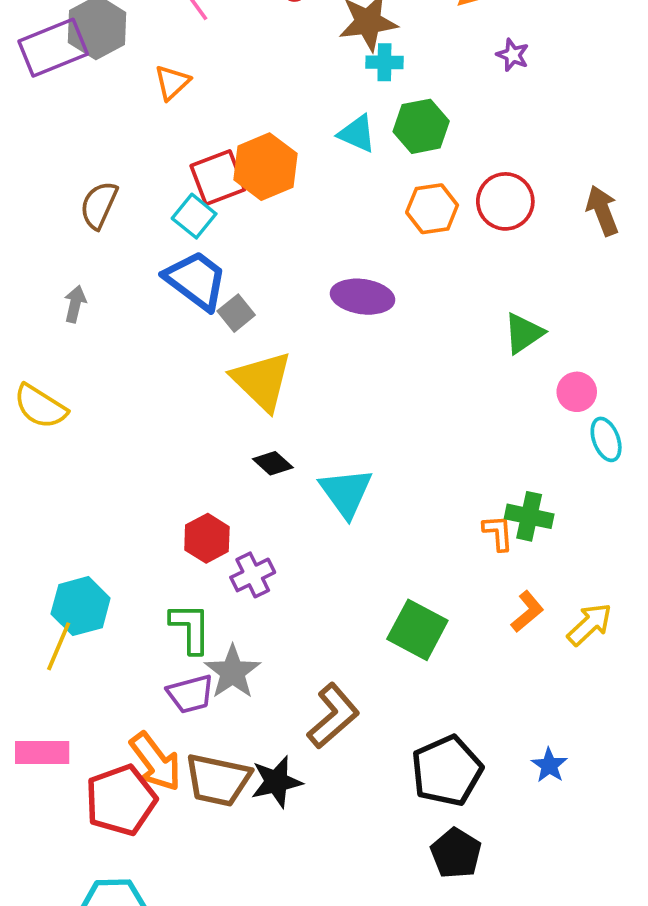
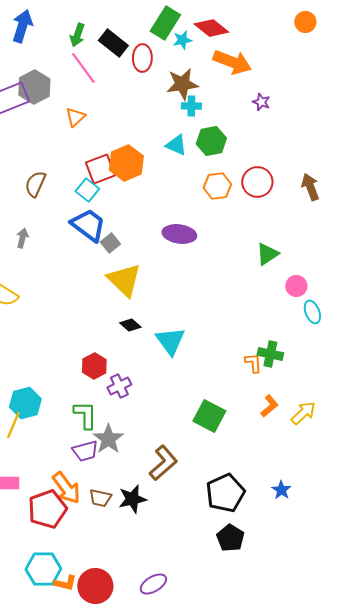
brown trapezoid: (218, 780) -> (100, 498), size x0.6

